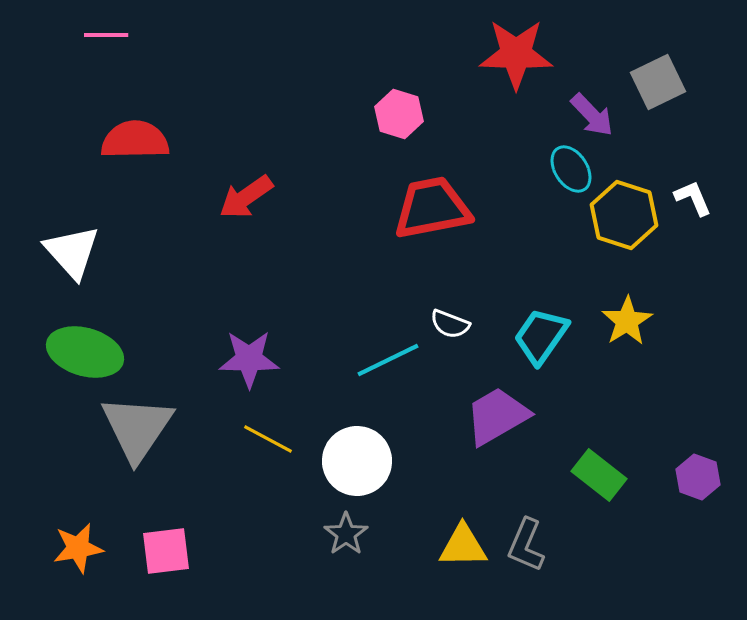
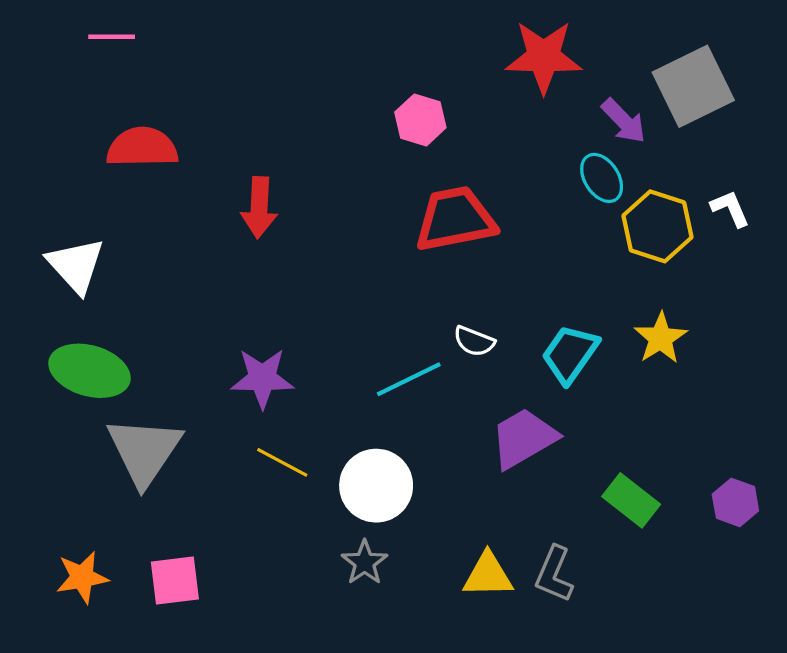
gray square: (658, 82) -> (693, 86), size x1.4
red arrow: (246, 197) -> (259, 207), turned -52

